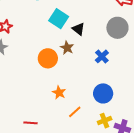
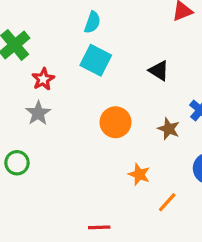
cyan square: (59, 19) -> (96, 60), moved
brown star: (67, 48) -> (169, 129), moved

